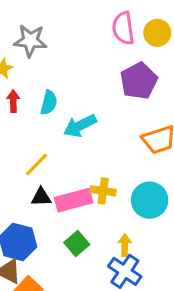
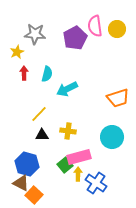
purple pentagon: (139, 81) -> (75, 38), moved
yellow cross: (103, 191) -> (68, 131), moved
pink rectangle: (74, 200) -> (79, 157), moved
yellow arrow: (125, 245) -> (78, 174), moved

